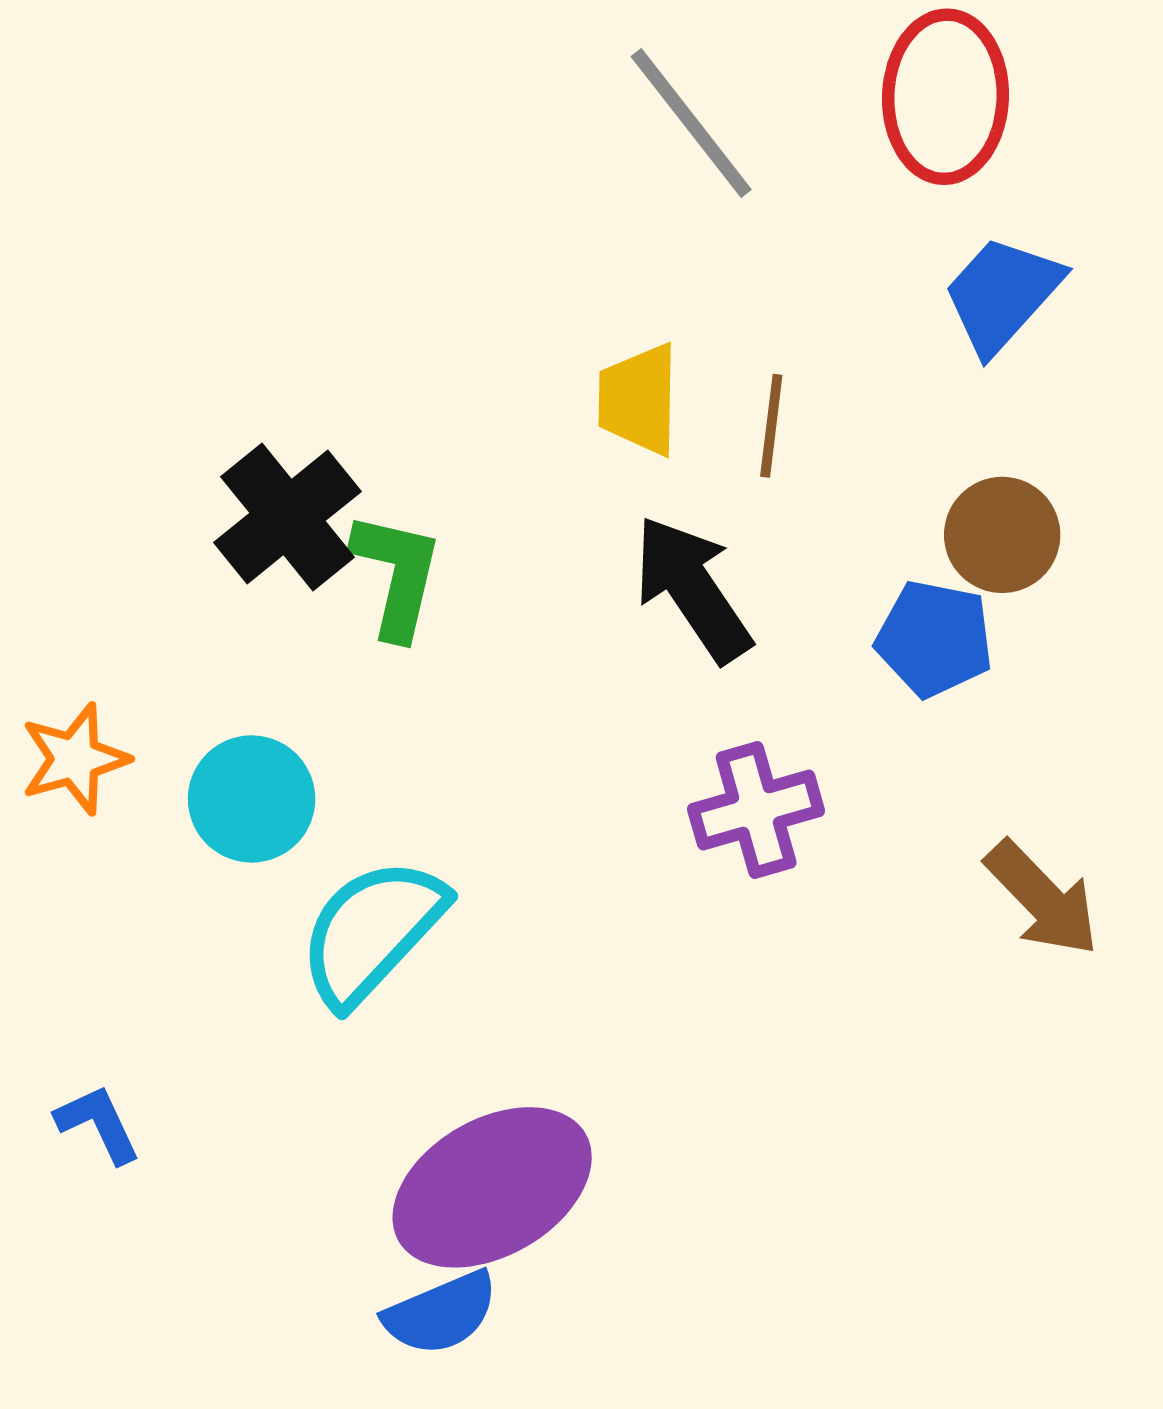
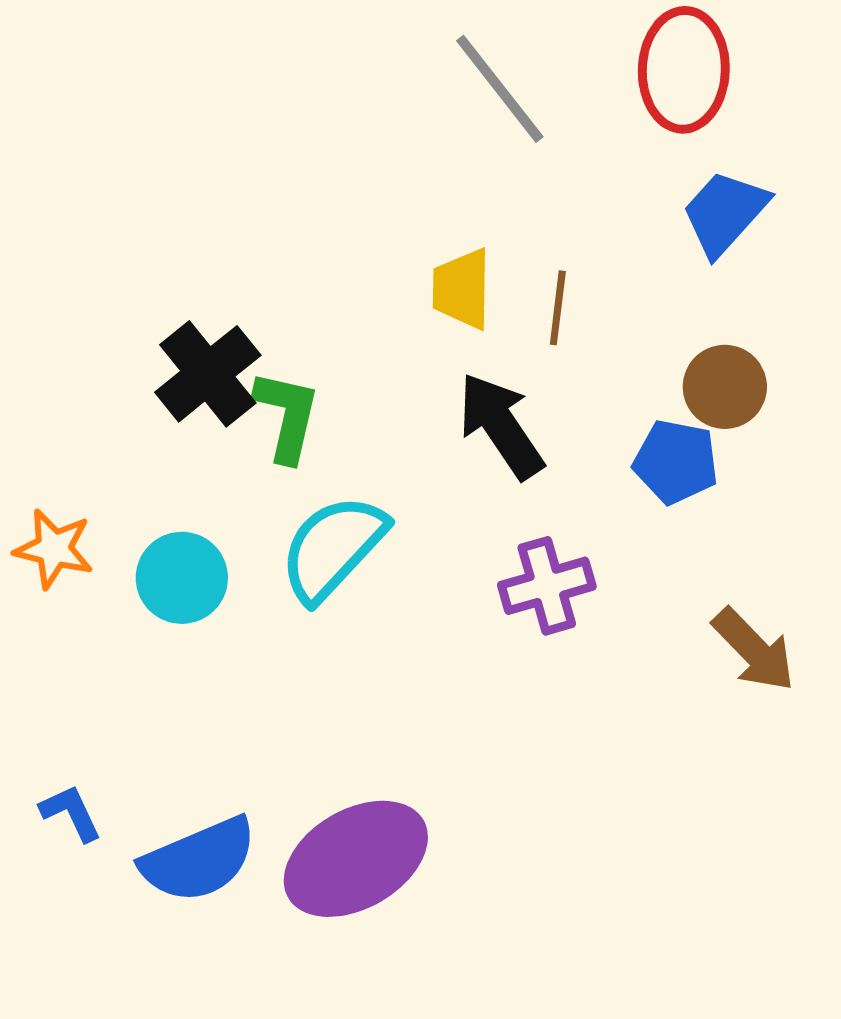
orange star: (75, 759) -> (54, 549), turned 30
cyan semicircle: (372, 932) -> (333, 548), moved
blue semicircle: (441, 1313) -> (199, 860), moved, size x1.4

